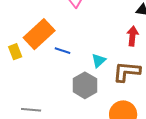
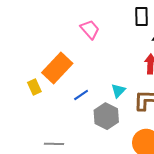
blue line: (62, 51) -> (81, 95), moved, turned -49

